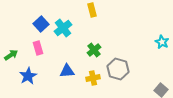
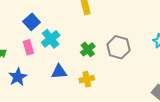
cyan cross: (63, 28) -> (51, 39), moved
gray hexagon: (118, 69) -> (119, 47), moved

